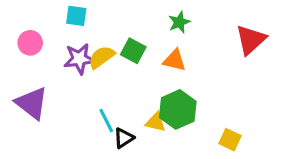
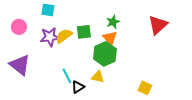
green star: (179, 22) -> (113, 22), moved
green square: (133, 51) -> (84, 32), turned -35
orange triangle: (175, 60) -> (110, 38), turned 35
green hexagon: (178, 109) -> (105, 54), moved

